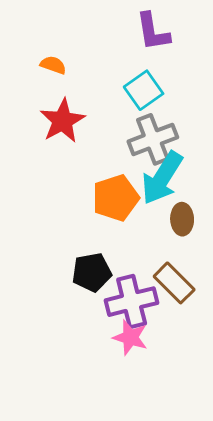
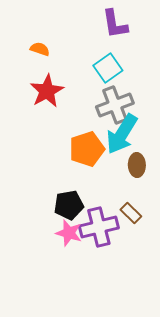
brown rectangle: (174, 283) -> (131, 213), size x0.7
pink star: (130, 337) -> (69, 233), moved

